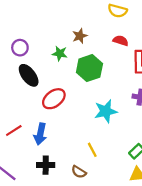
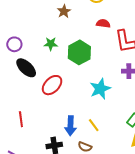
brown star: (80, 36) -> (64, 11), moved
red line: (14, 131) -> (21, 119), turned -56
blue arrow: (40, 134) -> (70, 126), moved

